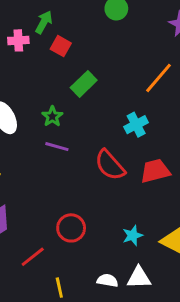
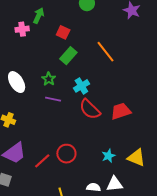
red square: (61, 46) -> (63, 32), moved
orange line: (158, 78) -> (106, 52), moved, turned -75
cyan cross: (136, 125) -> (81, 86), moved
red line: (33, 257) -> (42, 161), moved

